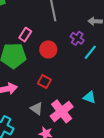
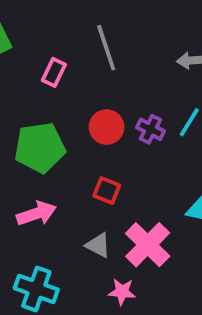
pink rectangle: (25, 35) -> (54, 72), moved
purple cross: (77, 38) -> (150, 129), moved

